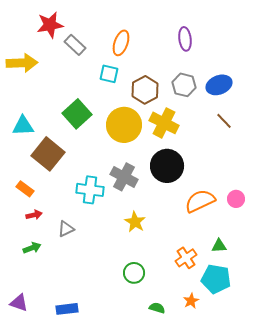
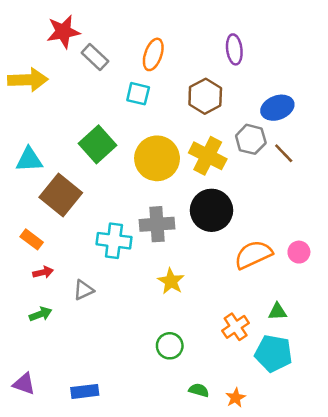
gray hexagon: (184, 85) -> (251, 139), moved
brown hexagon: (145, 90) -> (205, 96), moved
gray cross: (124, 177) -> (157, 224), turned -32
orange star: (191, 301) -> (236, 398), moved

